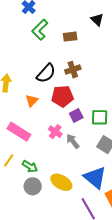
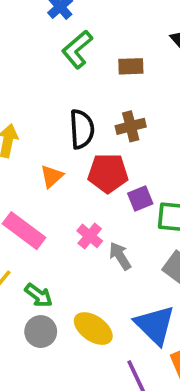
black semicircle: (46, 73) -> (82, 129), turned -50
purple square: (76, 116) -> (140, 199), moved

